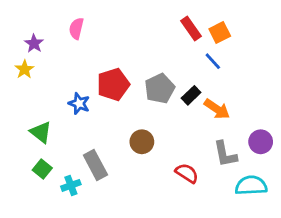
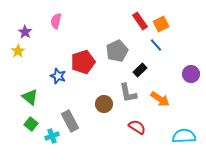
gray pentagon: (160, 89) -> (117, 51), moved
orange arrow: (217, 109) -> (160, 99), moved
purple circle: (261, 142) -> (191, 74), moved
gray L-shape: (225, 154) -> (128, 93), moved

